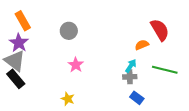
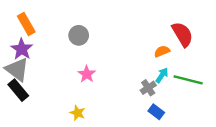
cyan arrow: (131, 66) -> (162, 75), moved
gray cross: (130, 77) -> (148, 88), turned -32

